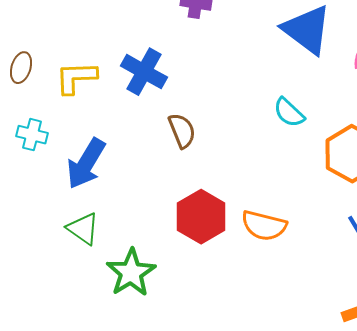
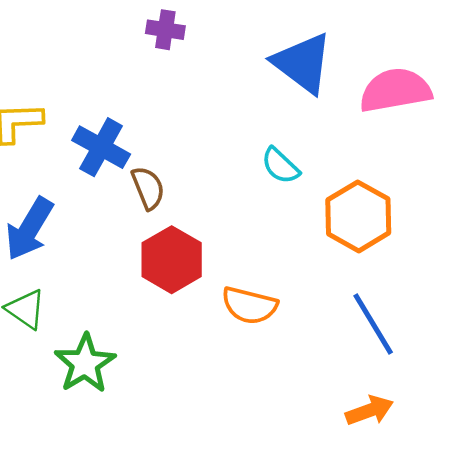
blue cross: (144, 72) -> (101, 147), moved
red hexagon: (201, 217) -> (172, 260), moved

